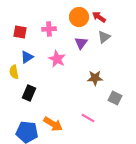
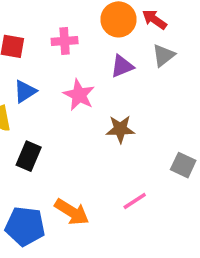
purple triangle: (81, 43) -> (122, 66), turned 32
brown star: (95, 78) -> (120, 129), moved
pink line: (88, 118) -> (135, 201), turned -64

